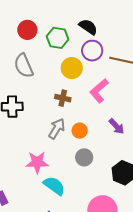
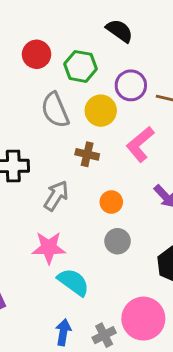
black semicircle: (88, 27) -> (119, 31), moved
gray semicircle: (24, 66) -> (55, 110), moved
gray arrow: (57, 129) -> (56, 196), moved

